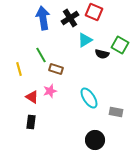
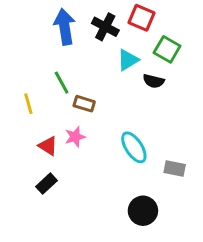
black cross: (70, 18) -> (105, 27), turned -30
green square: (120, 45) -> (167, 49), moved
black rectangle: (31, 122) -> (46, 184), turned 40

